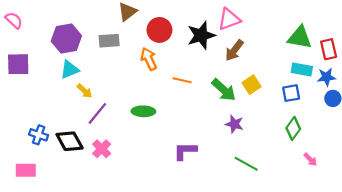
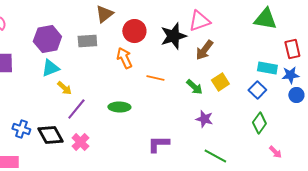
green triangle: (300, 37) -> (265, 19), moved
green arrow: (224, 90) -> (194, 87), size x0.7
blue square: (291, 93) -> (257, 90), turned -36

